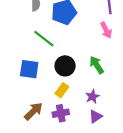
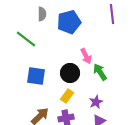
pink arrow: (106, 30) -> (86, 56), moved
green line: (44, 39) -> (26, 39), moved

